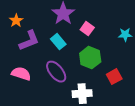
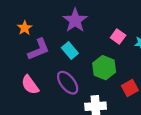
pink square: (87, 29) -> (118, 37), moved
pink semicircle: (21, 74) -> (30, 85), turned -144

